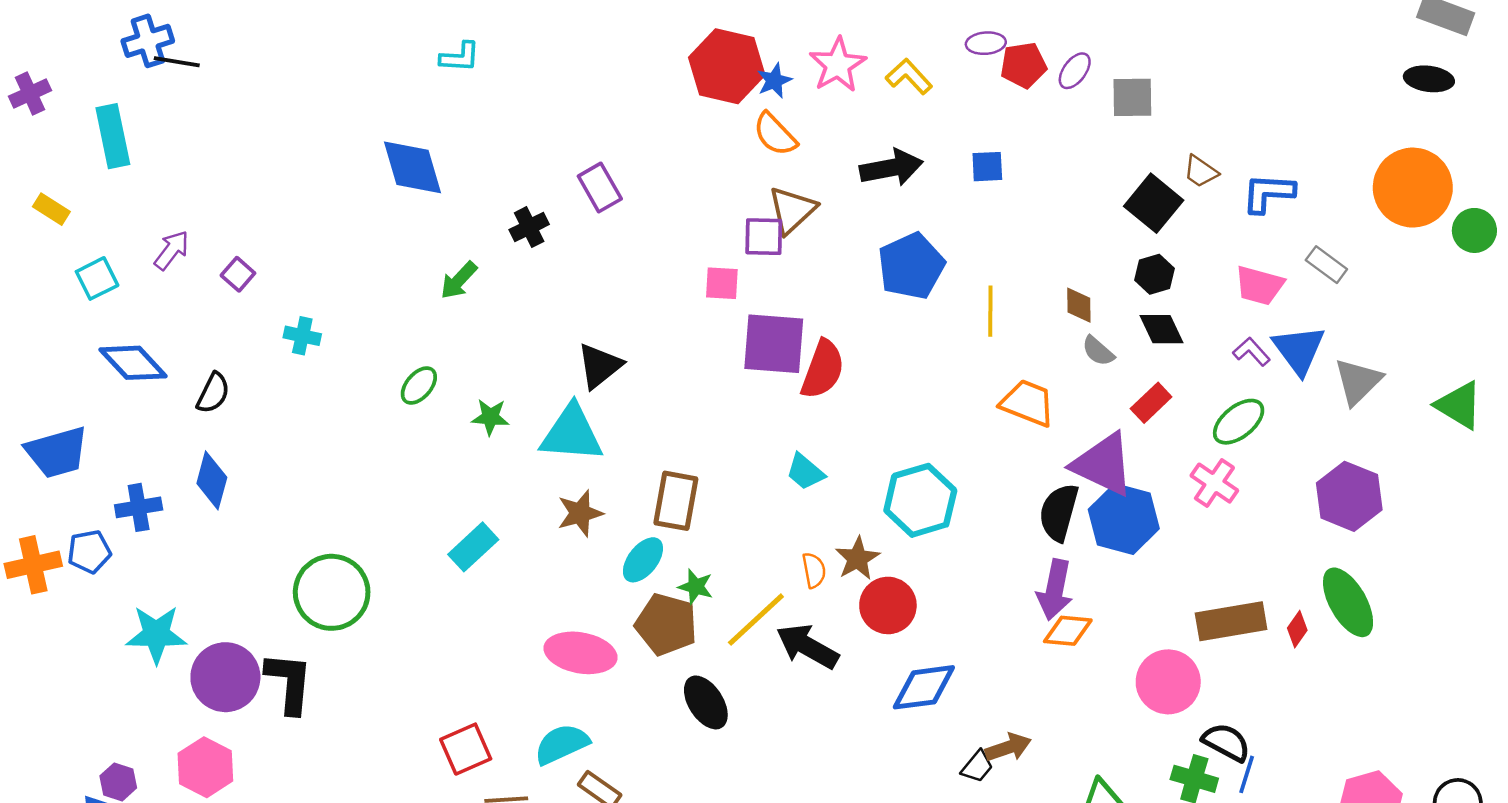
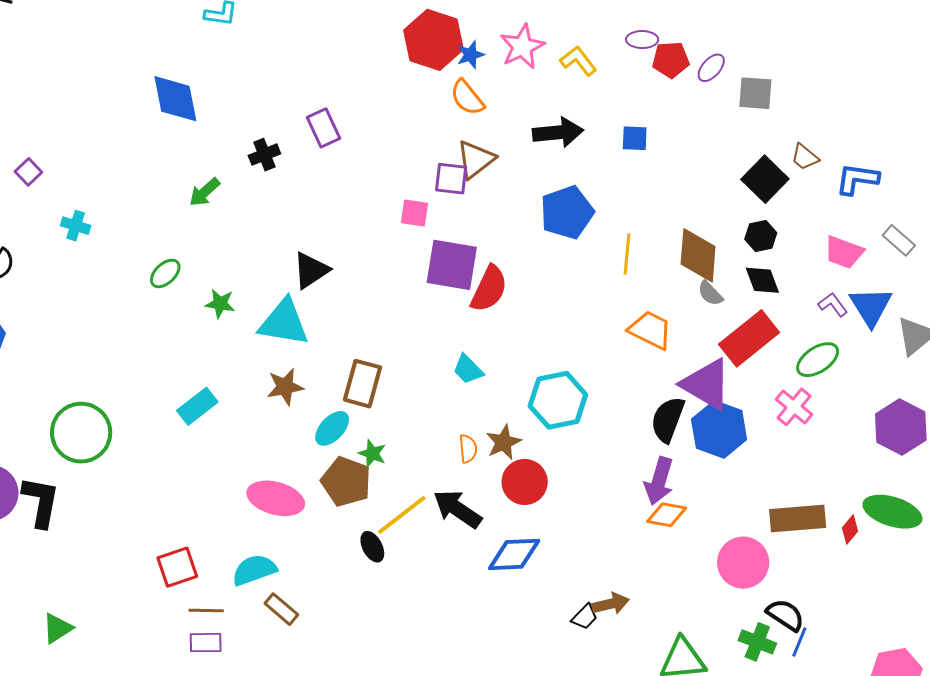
brown diamond: (1079, 305) -> (698, 255), size x1.8
red rectangle: (1151, 403) -> (749, 338), size x1.8
green ellipse: (1348, 602) -> (892, 512), turned -48
yellow line: (756, 620) -> (402, 515), moved
blue diamond: (924, 687) -> (514, 554), moved
black ellipse: (706, 702) -> (372, 547), size x0.7

